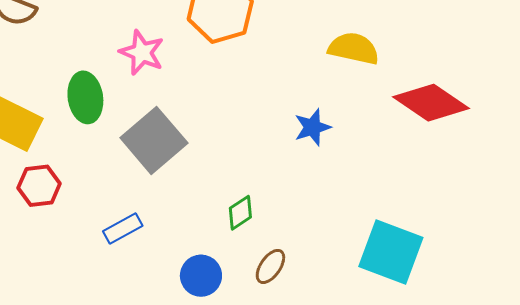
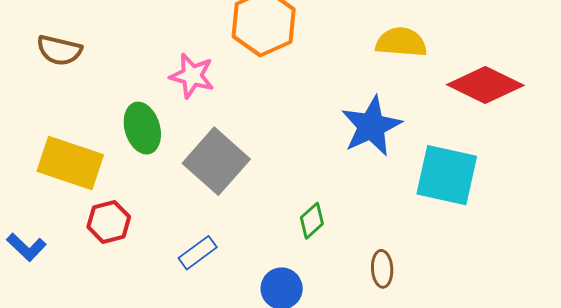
blue star: (312, 127) -> (371, 126), size x1.6
cyan square: (391, 252) -> (447, 175), moved
brown ellipse: (270, 266) -> (382, 269), moved, turned -30

